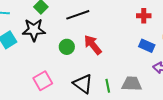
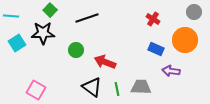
red cross: (144, 16) -> (153, 19), turned 32
red arrow: (93, 45) -> (105, 62), moved, turned -30
pink square: (43, 81) -> (36, 90), moved, turned -30

